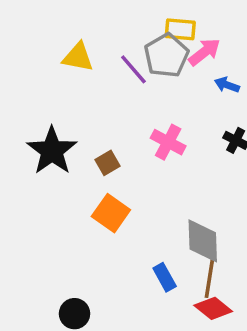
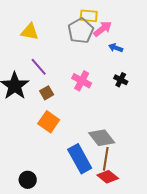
purple line: (133, 69) -> (39, 67), moved
gray diamond: (203, 241) -> (102, 138), turned -36
blue rectangle: (165, 277) -> (80, 159), size x1.8

